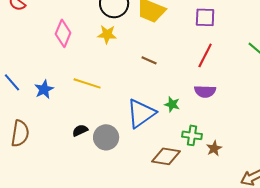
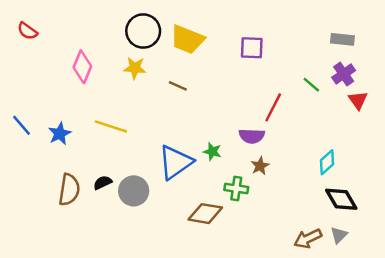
red line: (205, 55) -> (273, 107), moved
brown line: (149, 60) -> (178, 86), moved
brown semicircle: (20, 133) -> (69, 190), moved
brown star: (214, 148) -> (260, 166), moved

